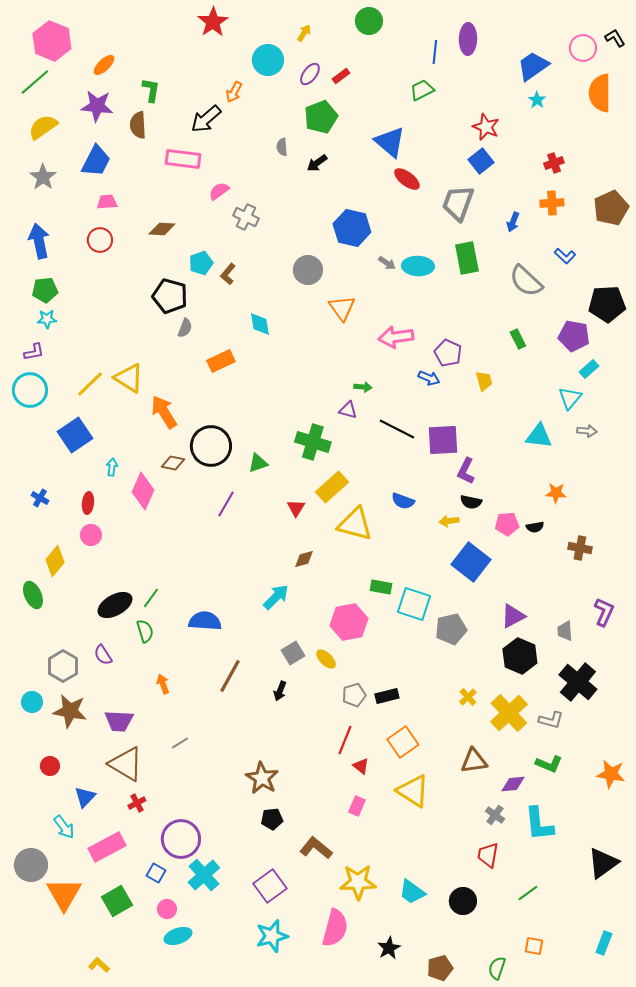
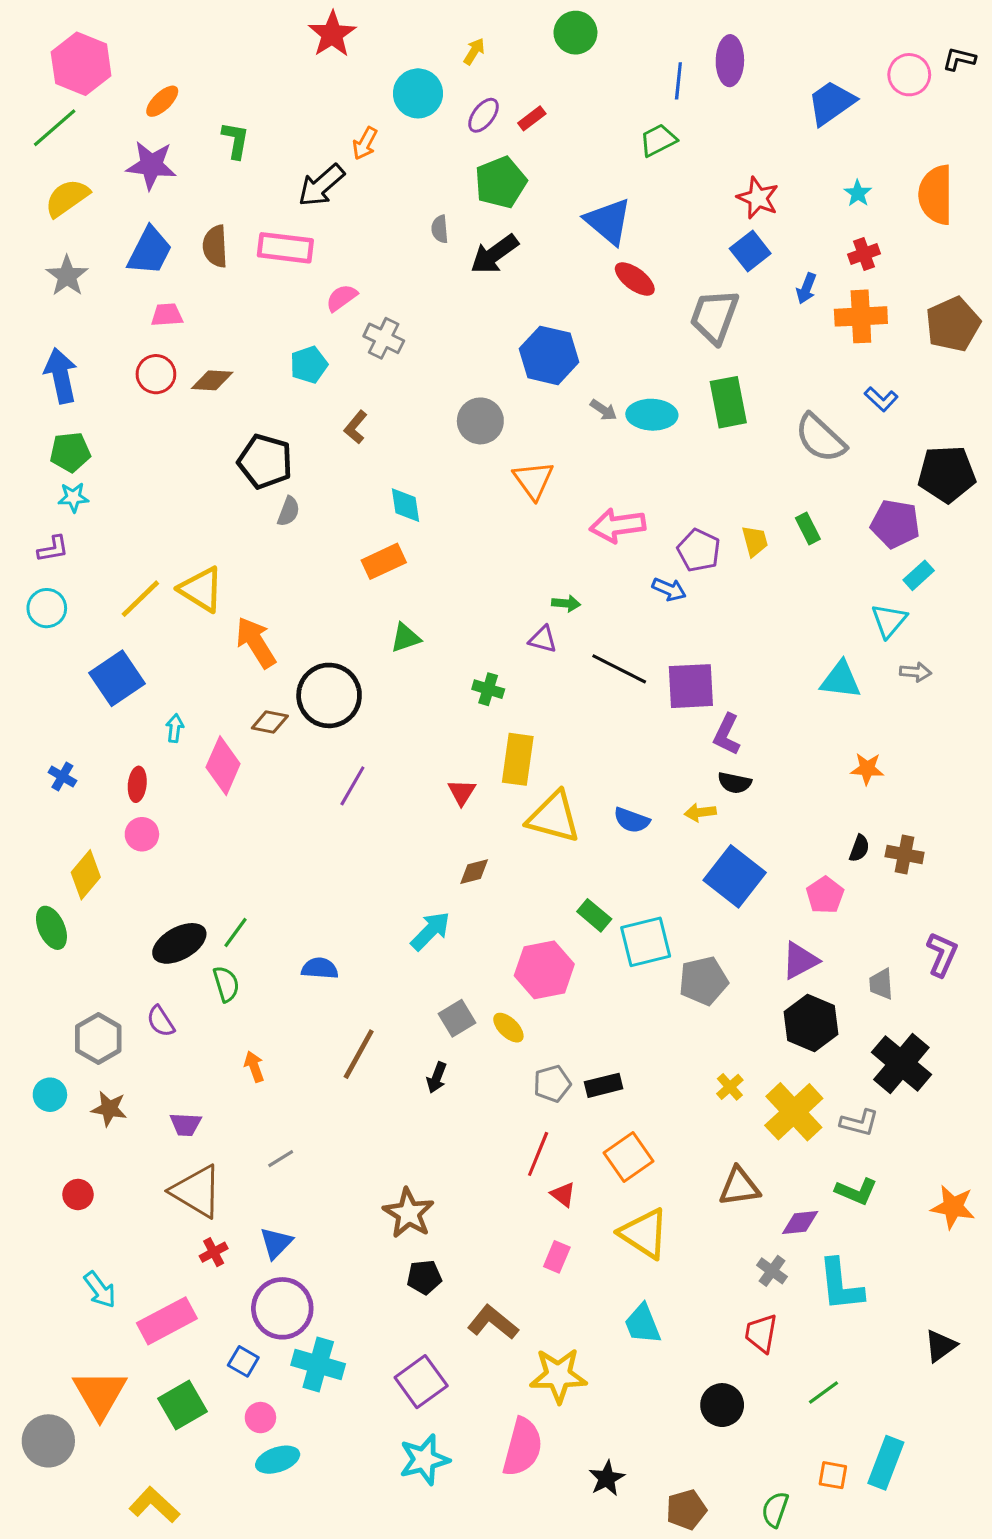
black L-shape: (615, 38) -> (959, 59), turned -45
orange semicircle: (600, 93) -> (936, 195), moved
cyan star: (537, 100) -> (858, 193), moved
brown semicircle: (138, 125) -> (215, 246), moved
black arrow: (317, 163) -> (494, 254), size x1.5
orange cross: (552, 203) -> (861, 316), size x1.4
blue arrow: (513, 222) -> (806, 288), moved
brown diamond: (162, 229) -> (212, 380), moved
cyan pentagon: (201, 263) -> (309, 365), moved
orange rectangle: (221, 361) -> (384, 561), moved
yellow trapezoid: (484, 381) -> (755, 541), moved
cyan circle: (30, 390) -> (47, 608), size x0.7
green cross: (313, 442) -> (488, 689), size x0.6
green triangle: (258, 463) -> (405, 638), moved
yellow rectangle: (332, 487) -> (518, 759), turned -40
blue semicircle: (403, 501) -> (632, 820), moved
pink pentagon: (507, 524) -> (825, 895), moved, turned -30
black semicircle: (535, 527) -> (859, 848), moved, turned -60
green rectangle: (381, 587) -> (594, 915), turned 30
cyan square: (414, 604) -> (646, 942), turned -32
blue semicircle: (205, 621) -> (320, 968), size x0.7
brown star: (70, 711) -> (109, 1109), size x0.7
purple trapezoid: (119, 721) -> (186, 1124), size x0.7
blue triangle: (85, 797) -> (276, 1243), moved
black triangle: (603, 863) -> (940, 1346), size x0.7
gray circle: (31, 865) -> (48, 1441), moved
cyan cross: (204, 875) -> (318, 1364), turned -32
cyan trapezoid: (412, 892) -> (643, 1324), moved, turned 32
cyan rectangle: (604, 943) -> (886, 1463), moved, size x1.4
yellow L-shape: (99, 965) -> (154, 1505), size x1.5

